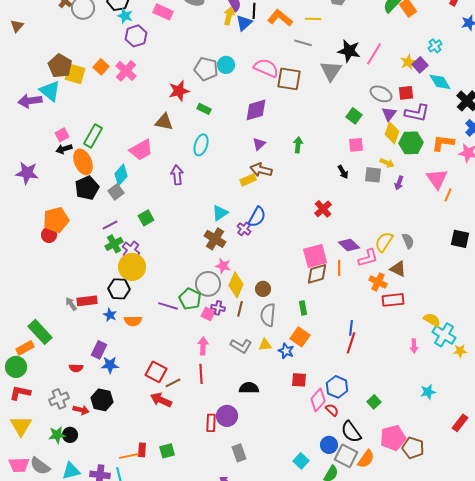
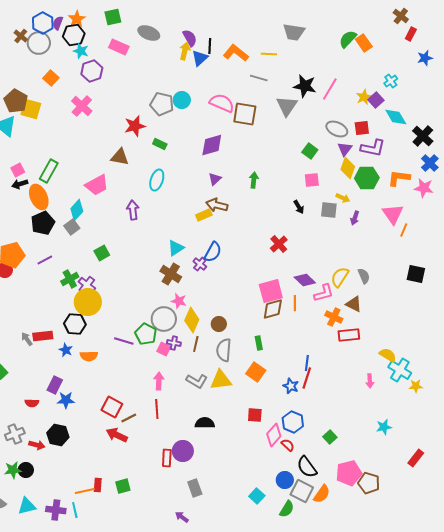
orange square: (101, 67) -> (51, 78), moved
purple line: (110, 225) -> (45, 260), moved
yellow triangle: (265, 345) -> (221, 380), size x1.6
blue star: (286, 351) -> (291, 386), moved

